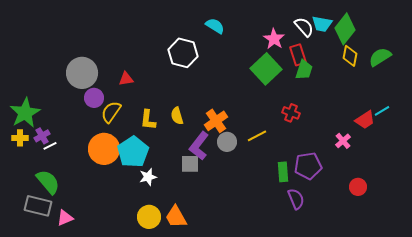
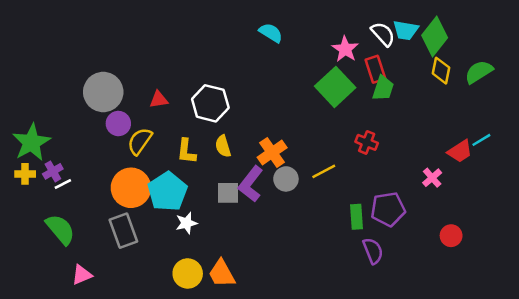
white hexagon: (183, 53) -> (210, 103), moved
gray square: (190, 164) -> (228, 193), moved
gray rectangle: (38, 206) -> (123, 231), moved, turned 56

